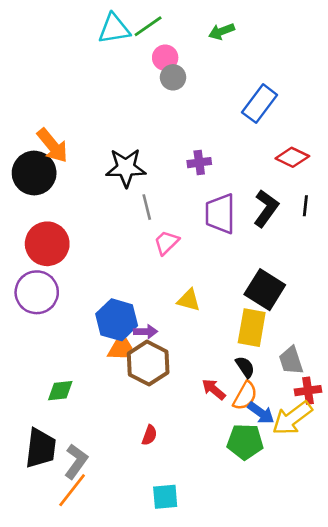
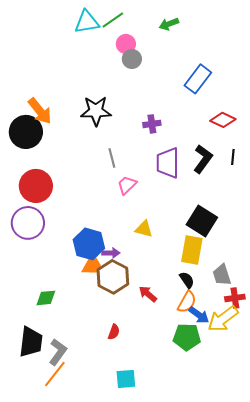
black star: (126, 168) -> (96, 111), moved
red arrow: (214, 389) -> (148, 294), moved

